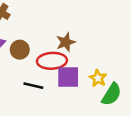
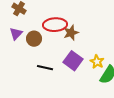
red ellipse: (52, 61) -> (55, 25), moved
purple square: (68, 77) -> (73, 61), turned 36

